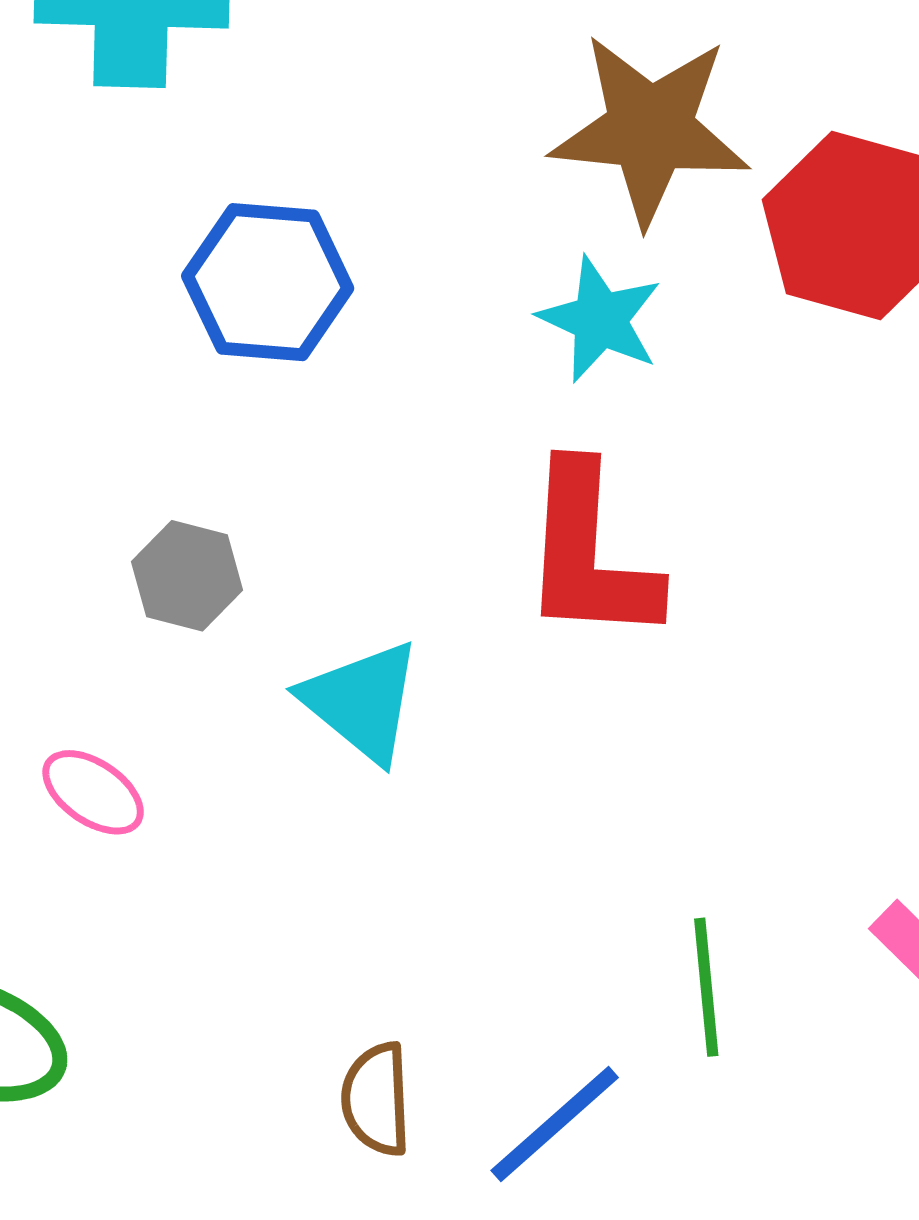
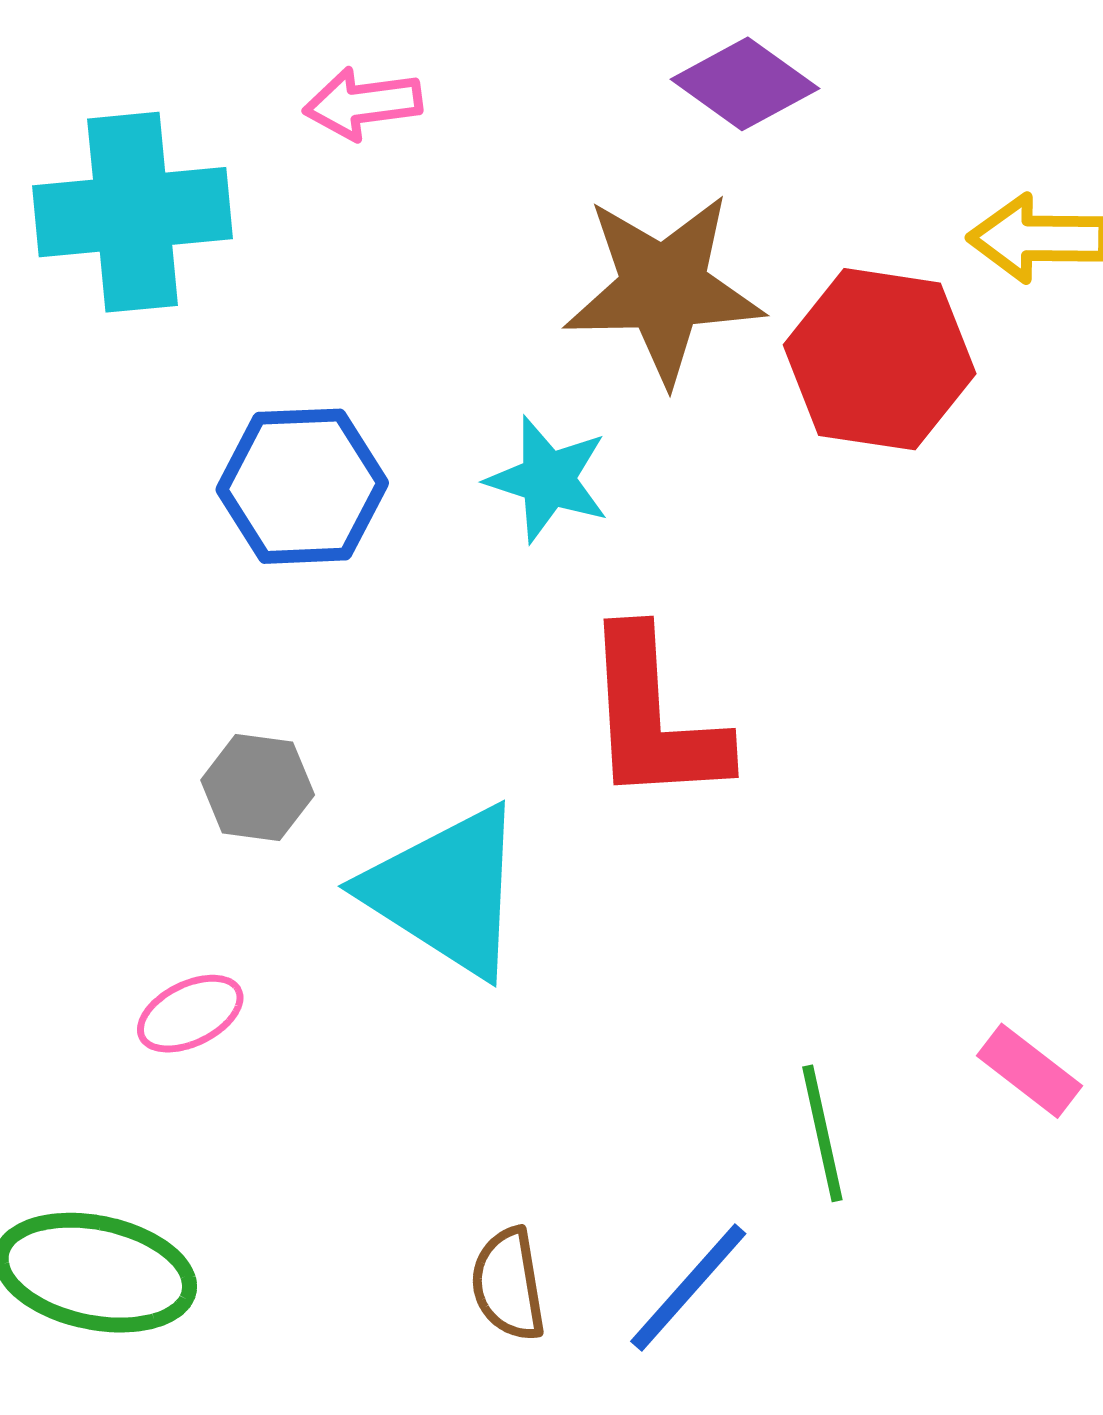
cyan star: (600, 319) -> (548, 479), moved
cyan triangle: (362, 701) -> (446, 891), size x1.4
pink ellipse: (93, 792) -> (190, 1014), turned -54

